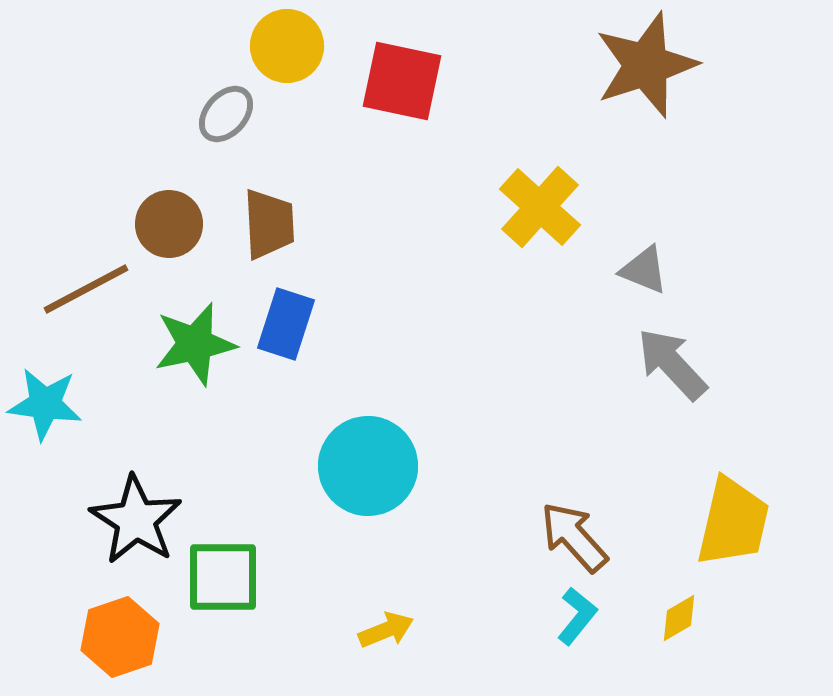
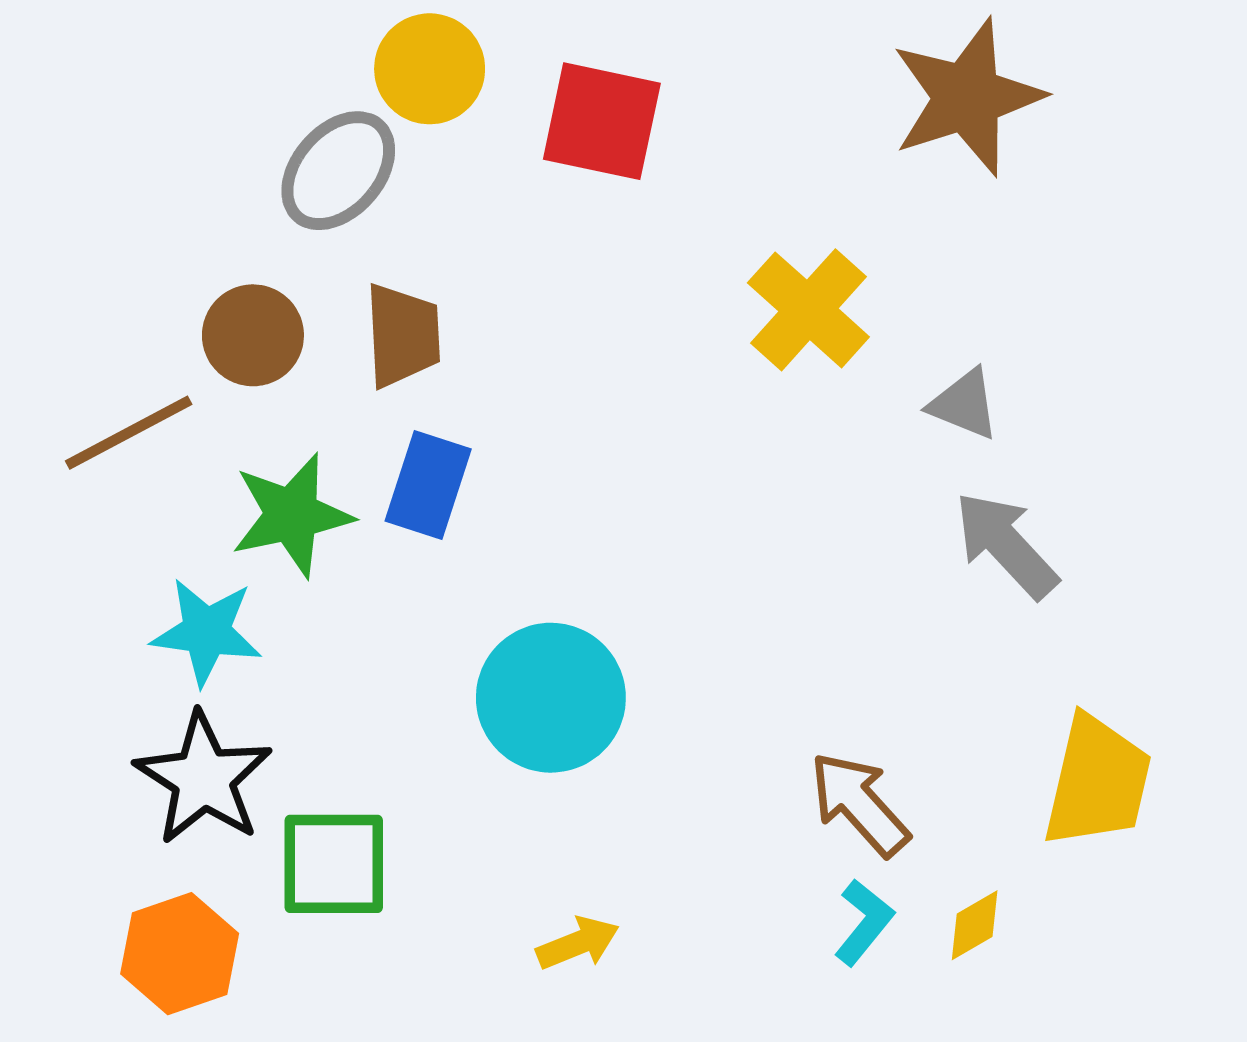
gray ellipse: (226, 114) -> (338, 171), size x1.4
cyan star: (45, 404) -> (207, 632), moved
yellow diamond: (679, 618) -> (975, 925), moved

